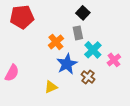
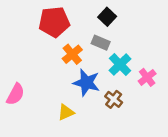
red pentagon: (22, 17) -> (54, 22), moved
gray rectangle: (78, 33) -> (101, 43), turned -56
blue star: (67, 64) -> (86, 83), turned -30

